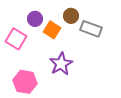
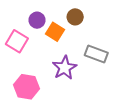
gray rectangle: (91, 29) -> (96, 54), moved

